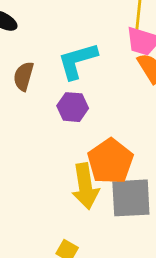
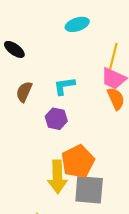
cyan L-shape: (77, 61) -> (64, 86), size x0.7

